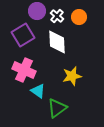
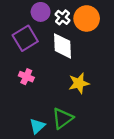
orange circle: (79, 17) -> (87, 18), size x1.5
pink cross: (24, 70) -> (26, 77), size x0.6
cyan triangle: (38, 91) -> (37, 126), moved, turned 42

